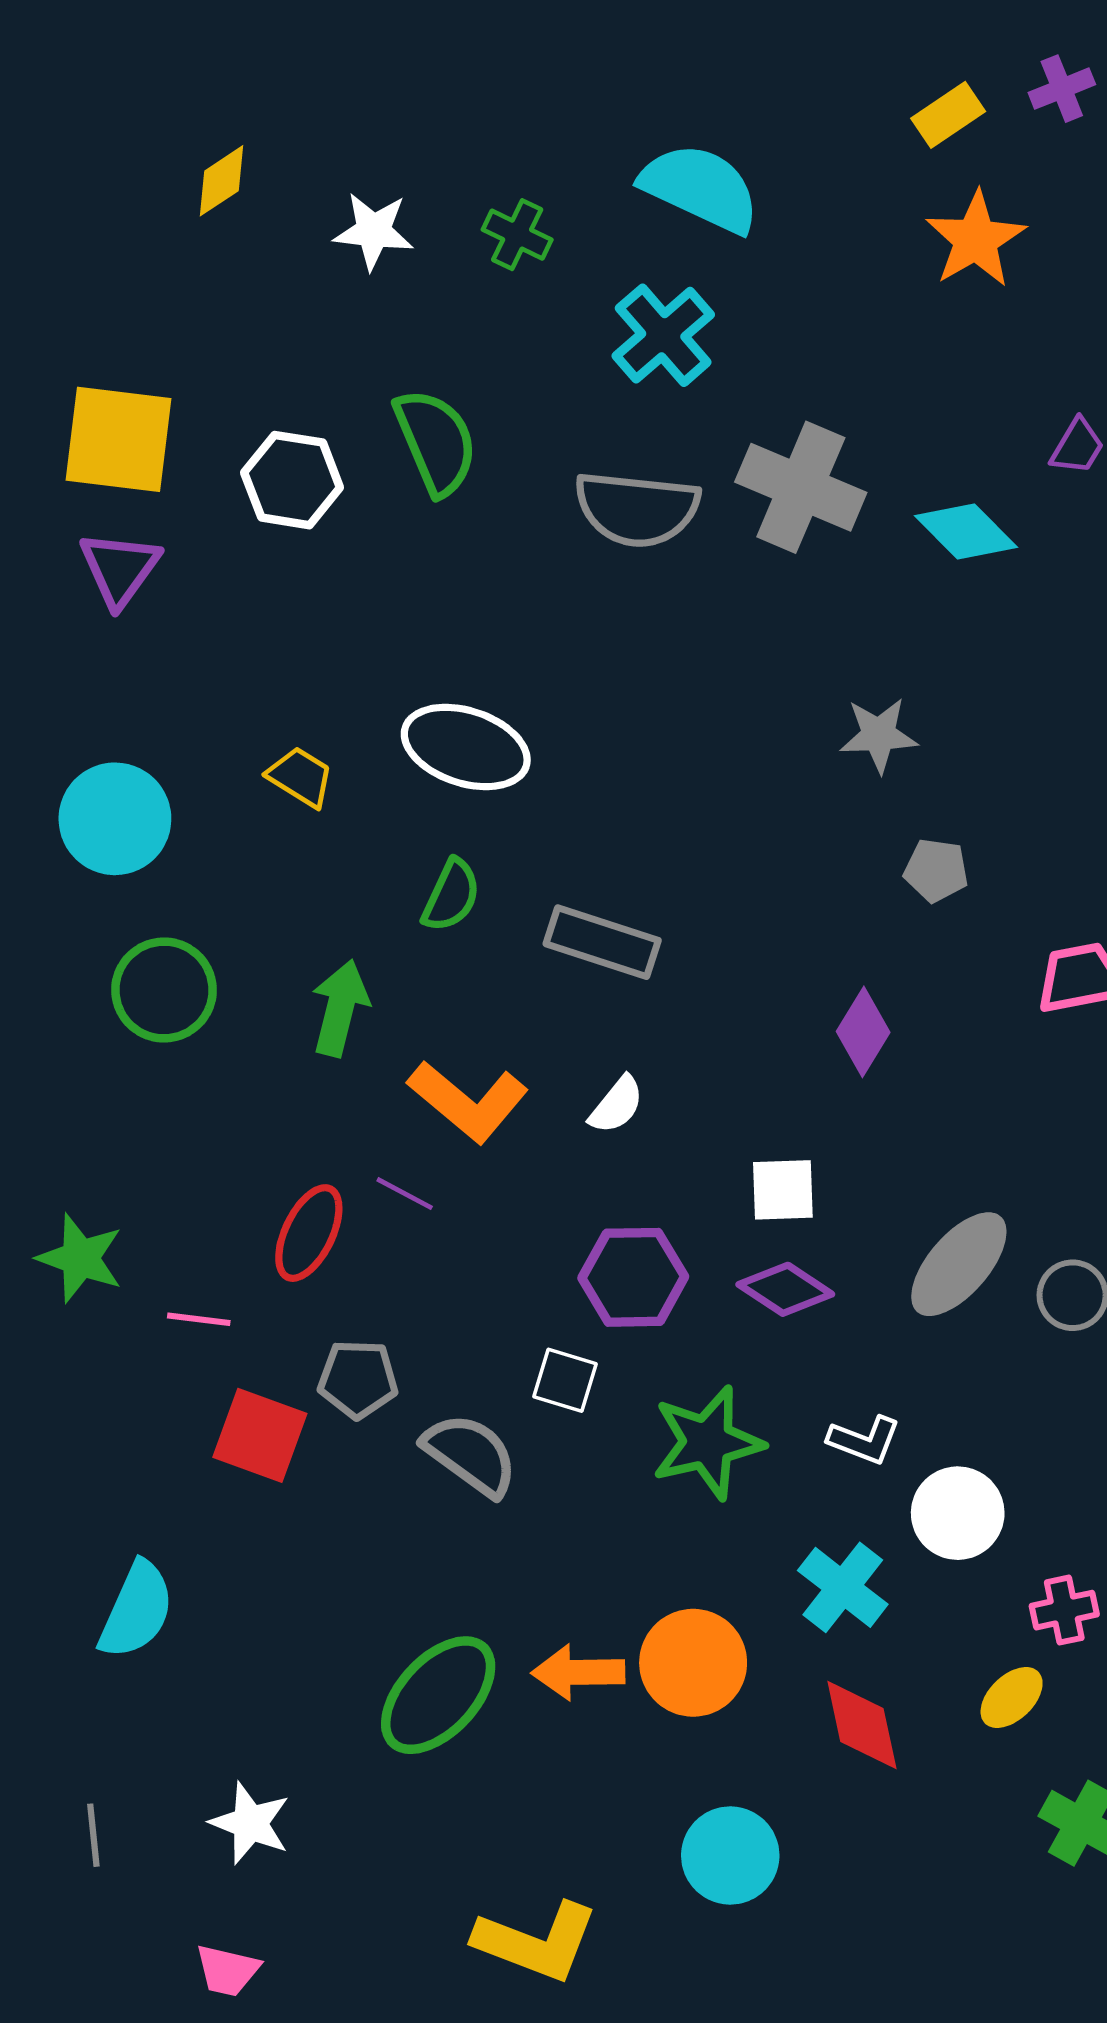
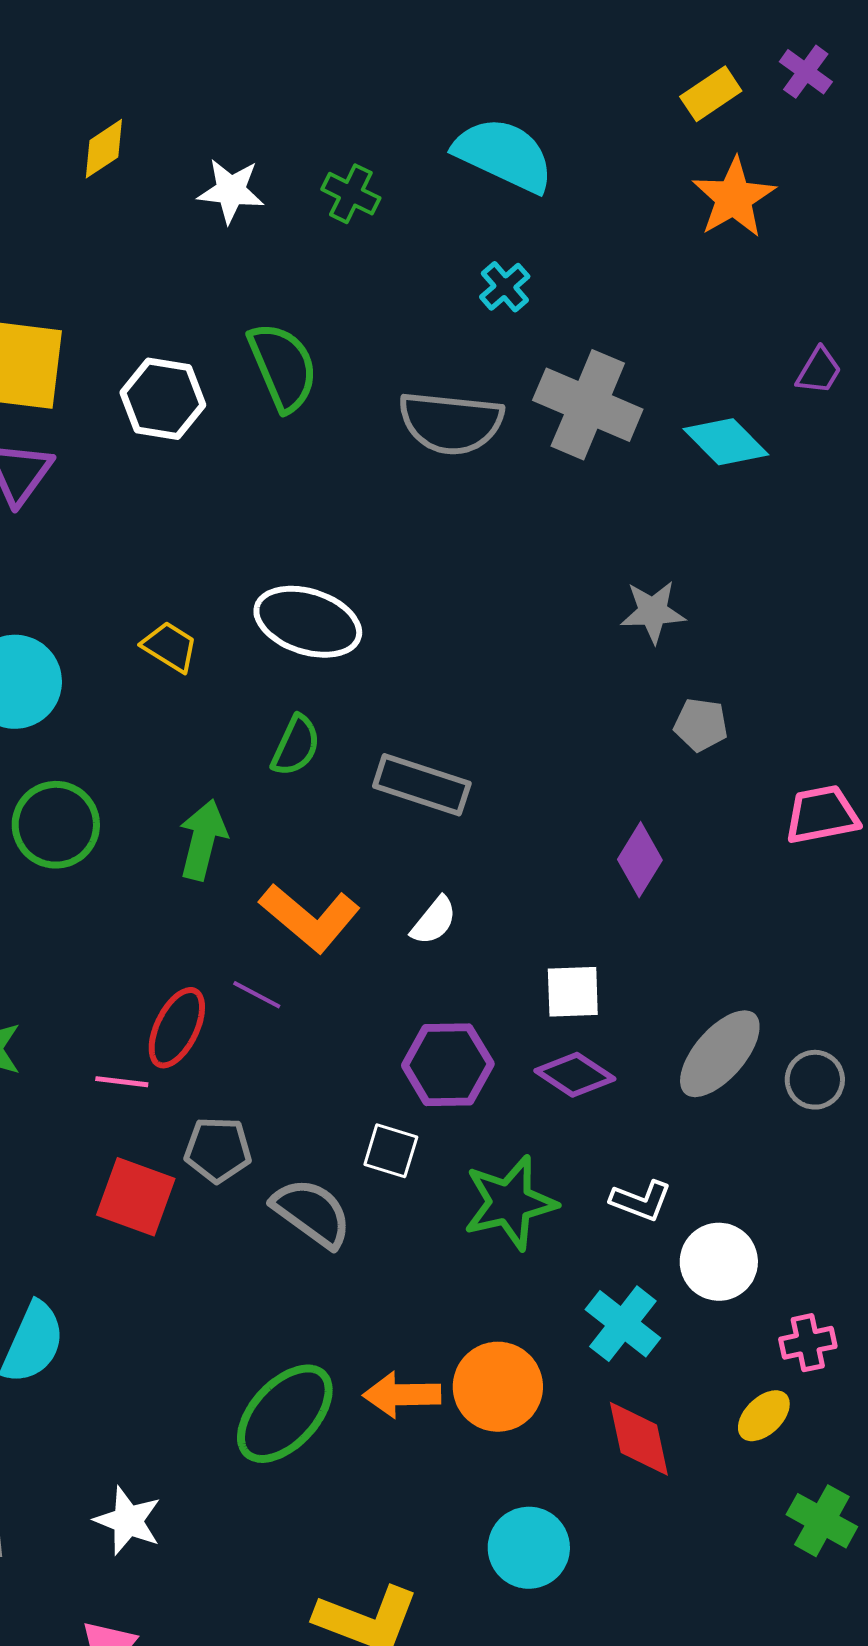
purple cross: (1062, 89) -> (806, 72), turned -32
cyan cross: (663, 335) -> (505, 287), moved, size x0.6
pink line: (199, 1319) -> (122, 1082), moved

